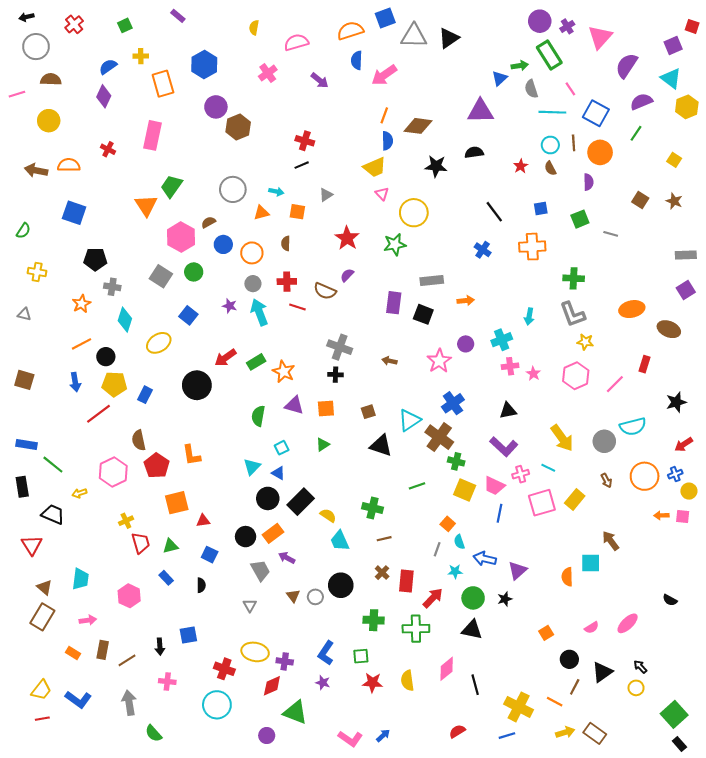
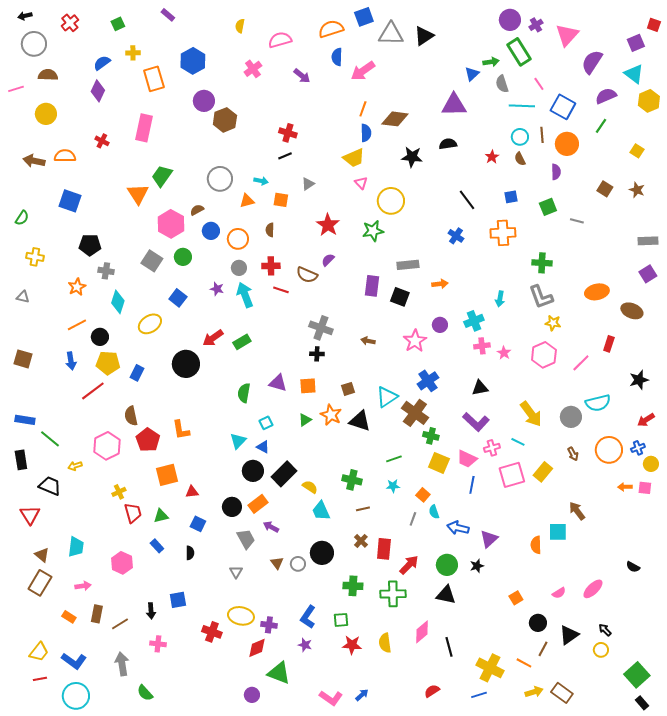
orange star: (284, 371) -> (331, 415), moved
cyan star: (455, 571) -> (393, 486), moved
cyan circle: (217, 705) -> (76, 696), moved

